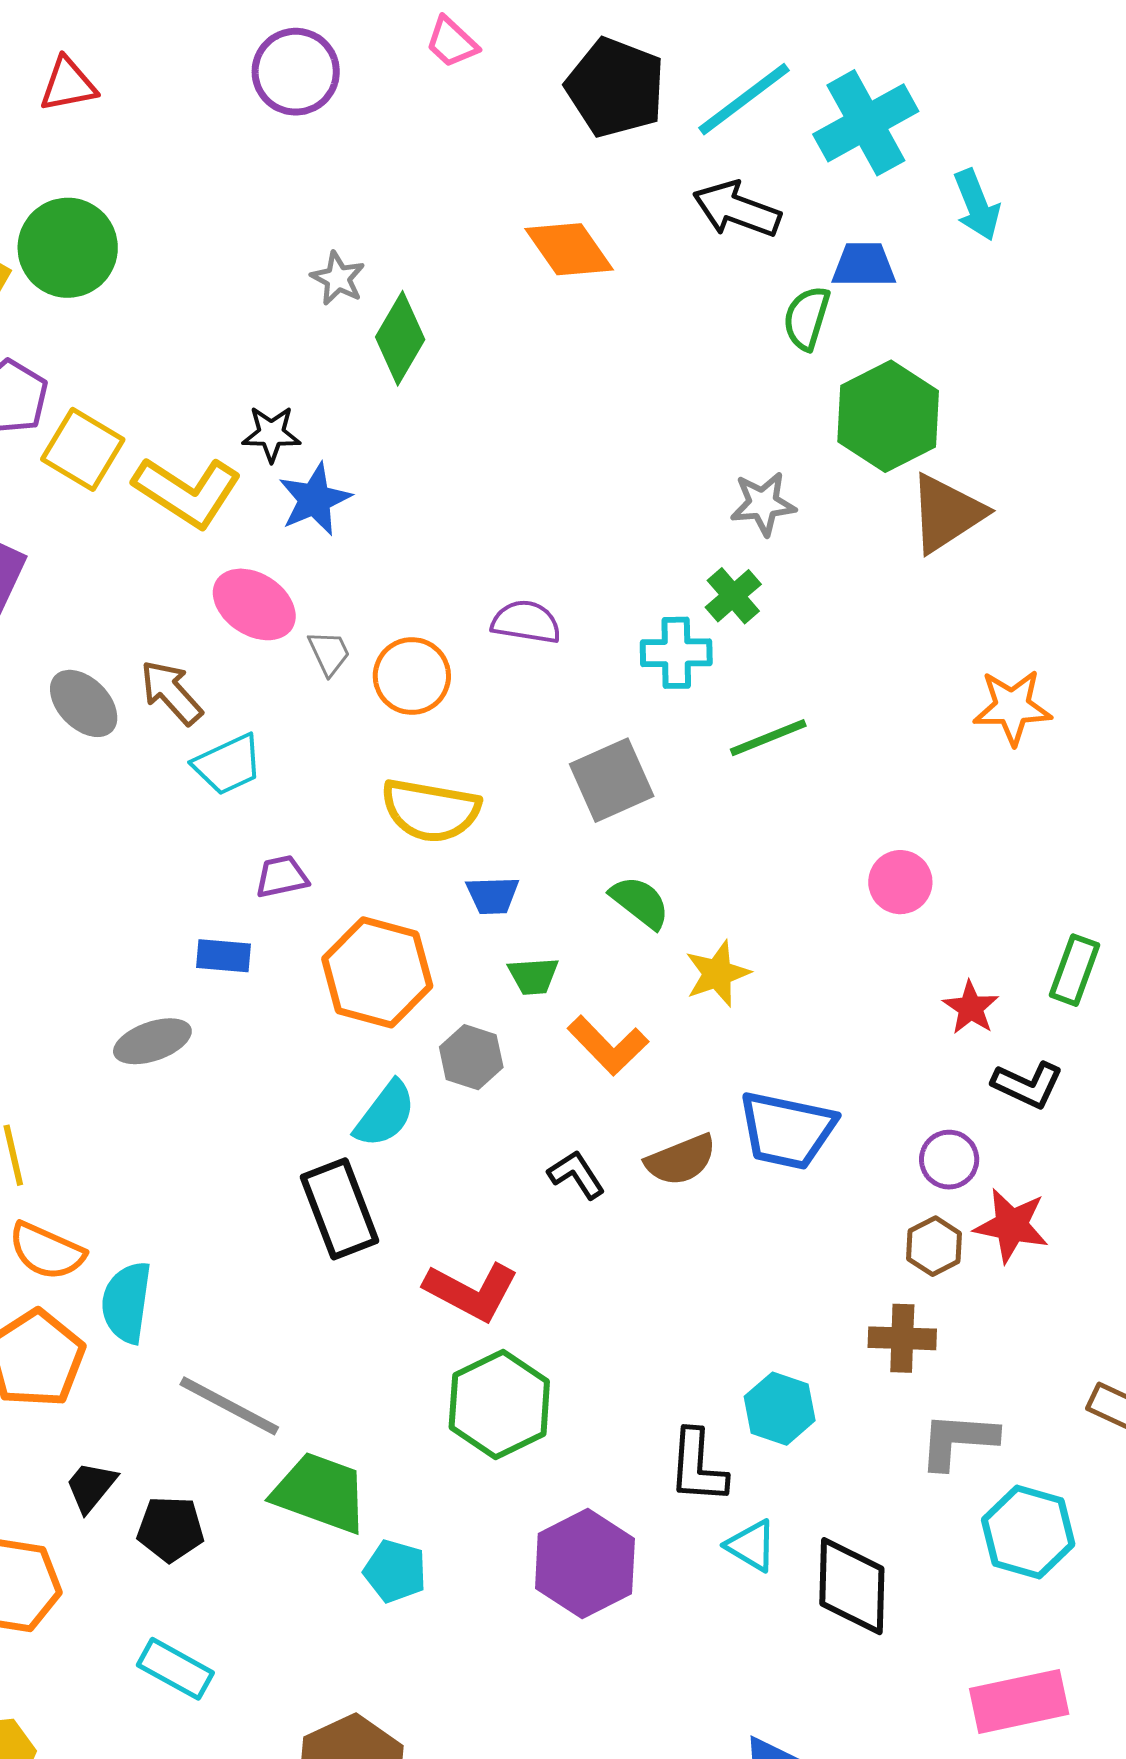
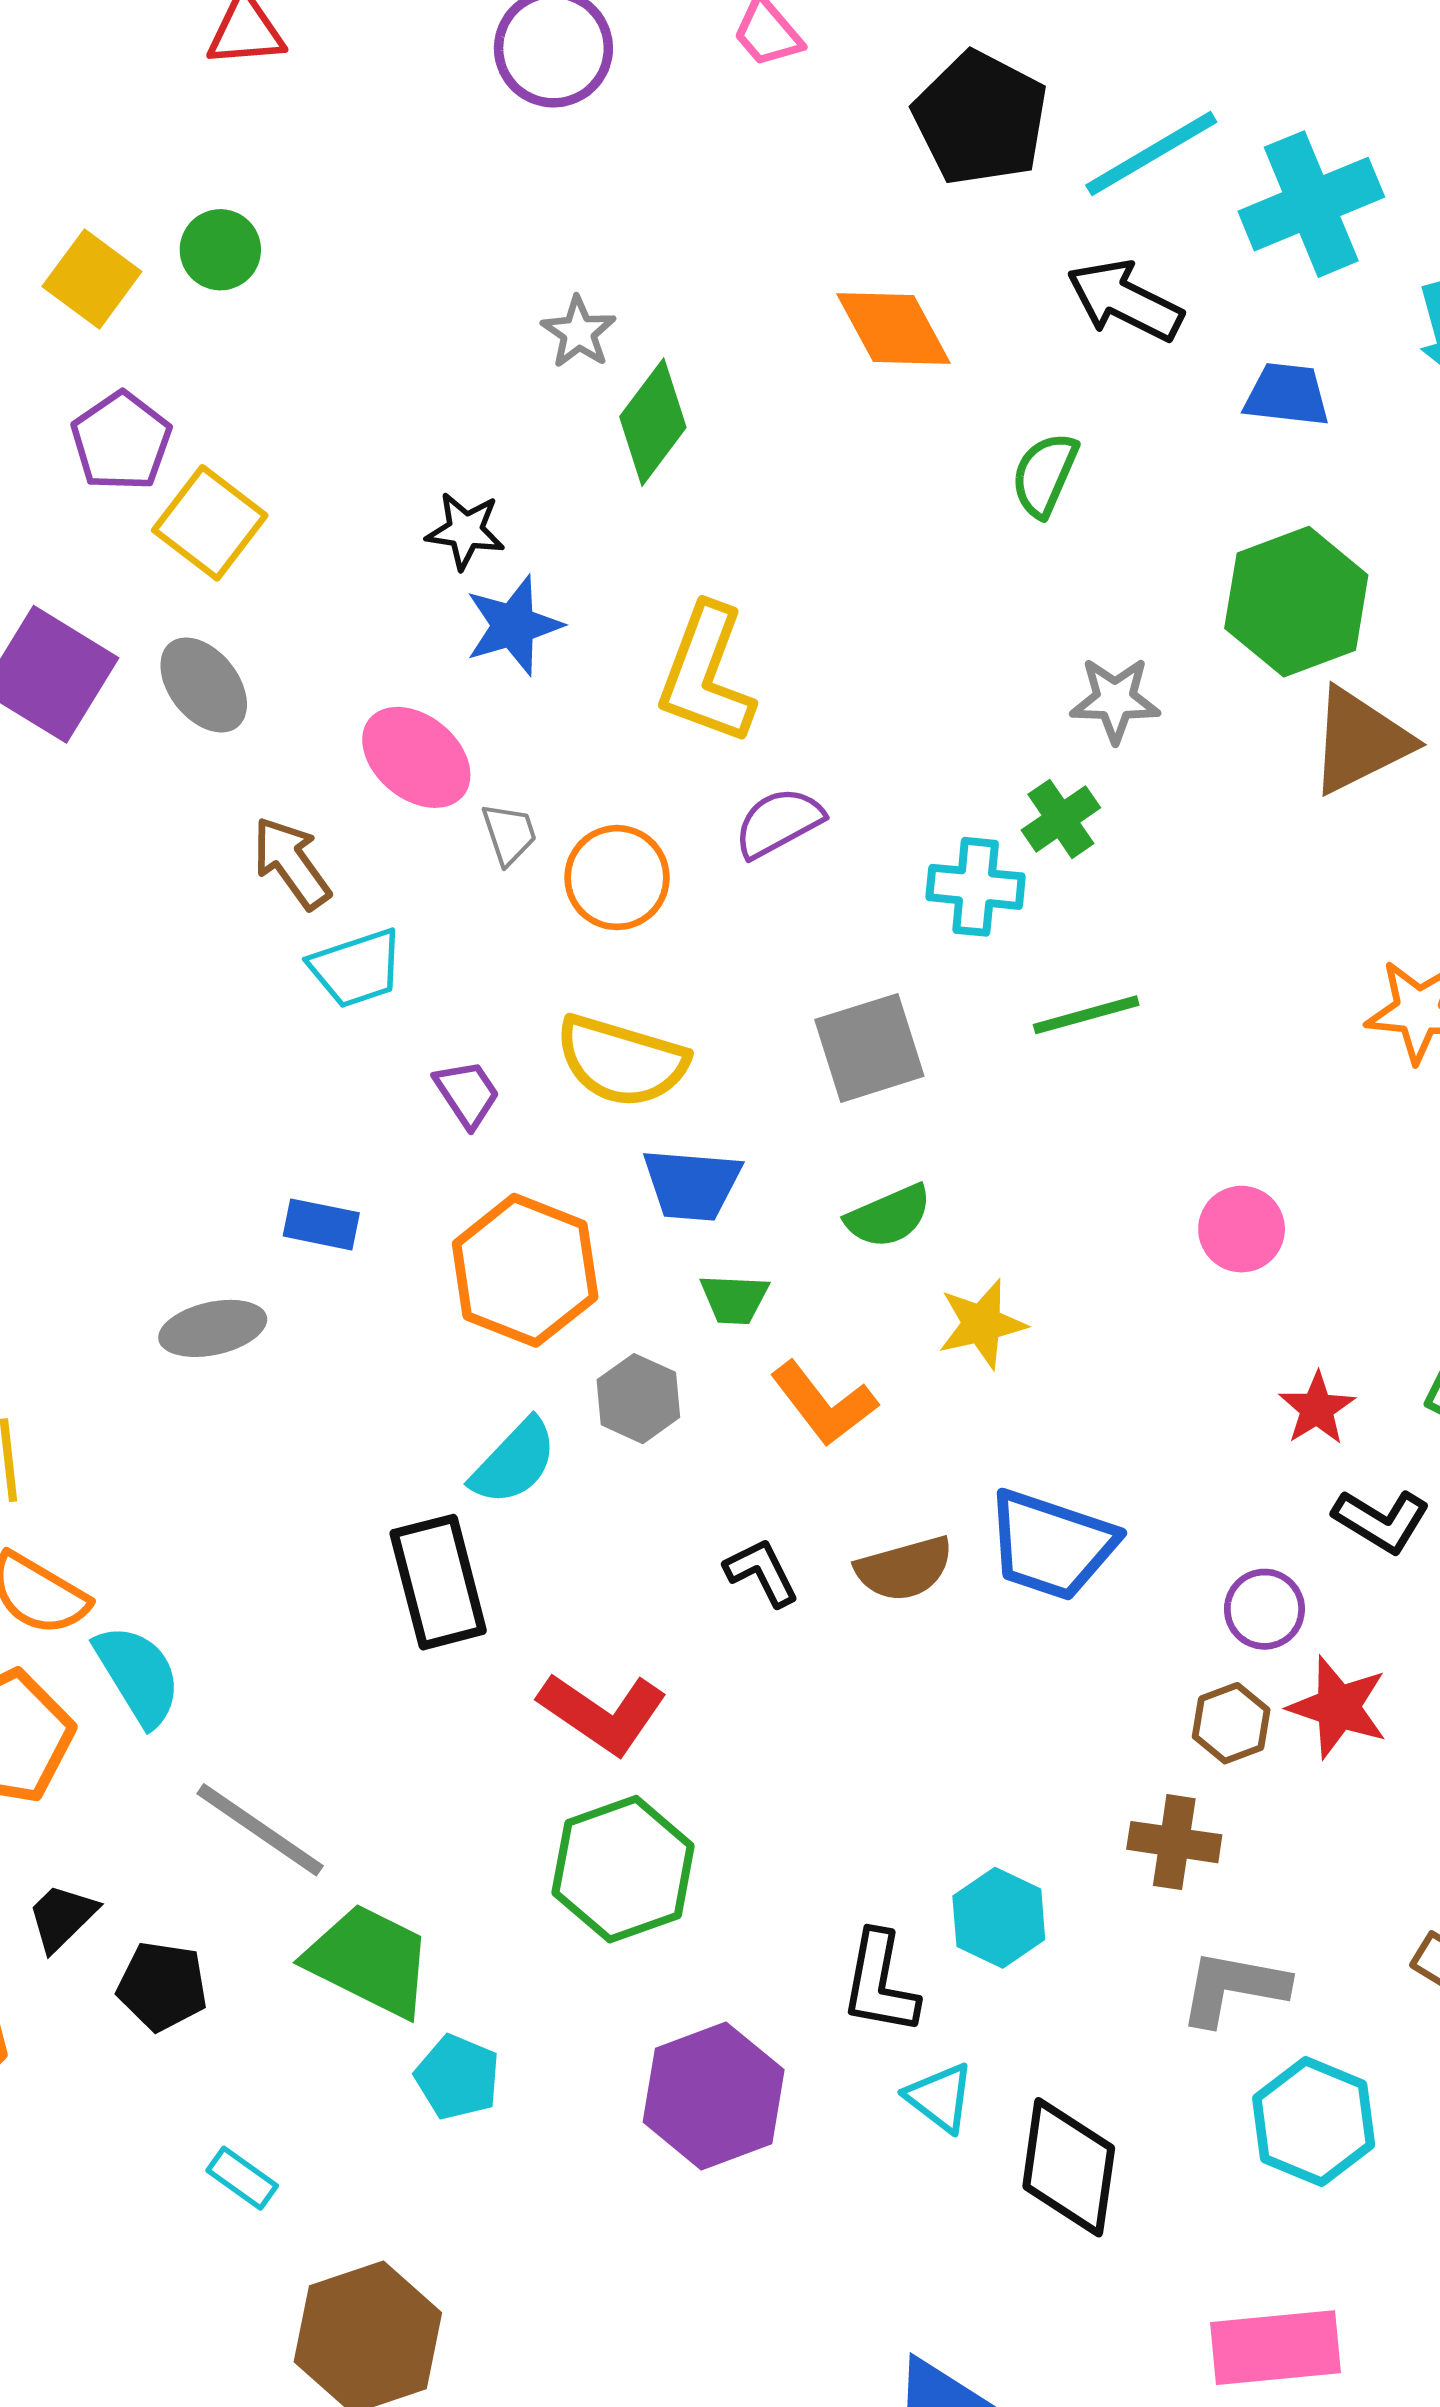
green circle: (68, 248) -> (220, 250), size x0.6
green semicircle: (807, 318) -> (1045, 475), moved
yellow L-shape: (187, 492) -> (706, 674), moved, turned 71
purple semicircle: (526, 622) -> (779, 822), turned -44
gray ellipse: (84, 703) -> (204, 685), moved
purple trapezoid: (282, 877) -> (467, 1094), moved, turned 62
blue trapezoid: (493, 895) -> (692, 1184), size x1.4
green semicircle: (640, 902) -> (889, 1216), turned 112
cyan semicircle: (127, 1302) -> (138, 1675), turned 134
cyan rectangle: (175, 1669) -> (242, 2178), moved, size x0.7

